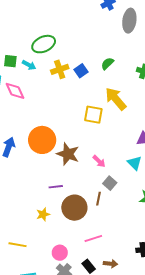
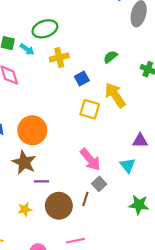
blue square: (81, 71) -> (82, 78), moved
brown star: (68, 154) -> (24, 162), moved
pink arrow: (99, 161) -> (90, 159), size x1.6

